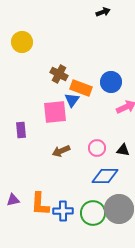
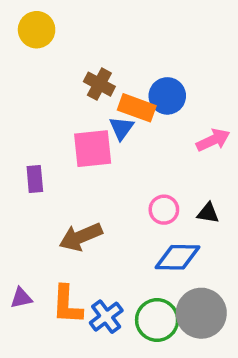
blue circle: (111, 82) -> (167, 96), moved
brown arrow: (61, 151) -> (81, 237), moved, size x1.4
blue cross: (63, 211) -> (106, 317), turned -36

